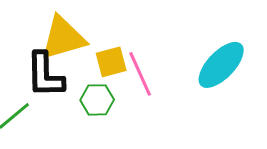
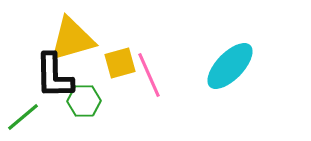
green hexagon: (97, 100) -> (84, 101), moved

